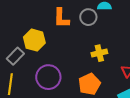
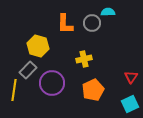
yellow cross: (99, 53) -> (84, 59), moved
gray rectangle: (15, 56) -> (28, 70), moved

